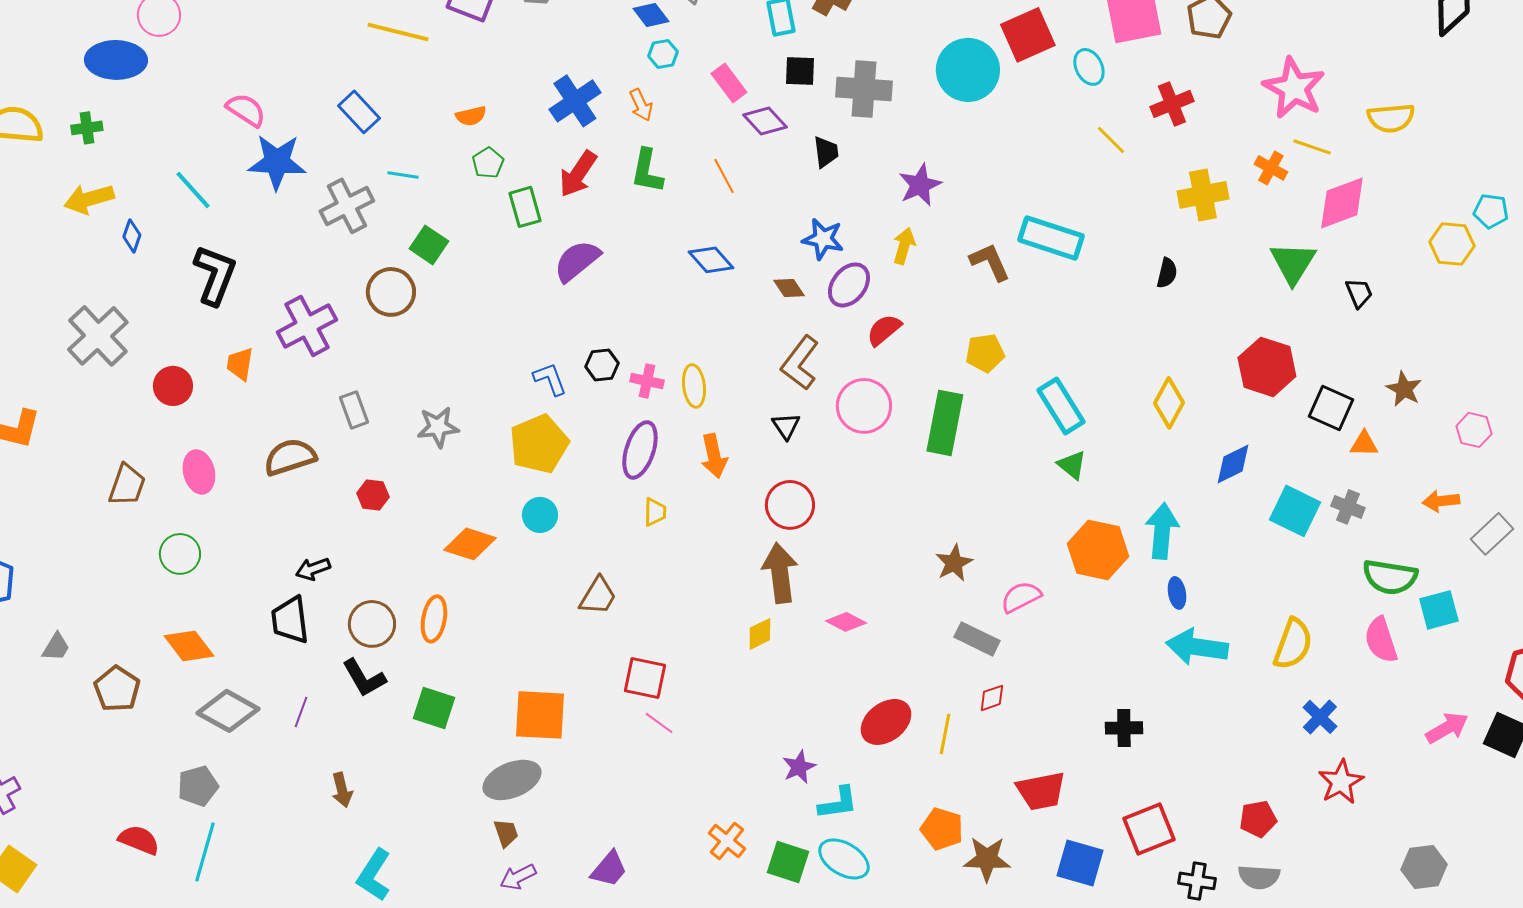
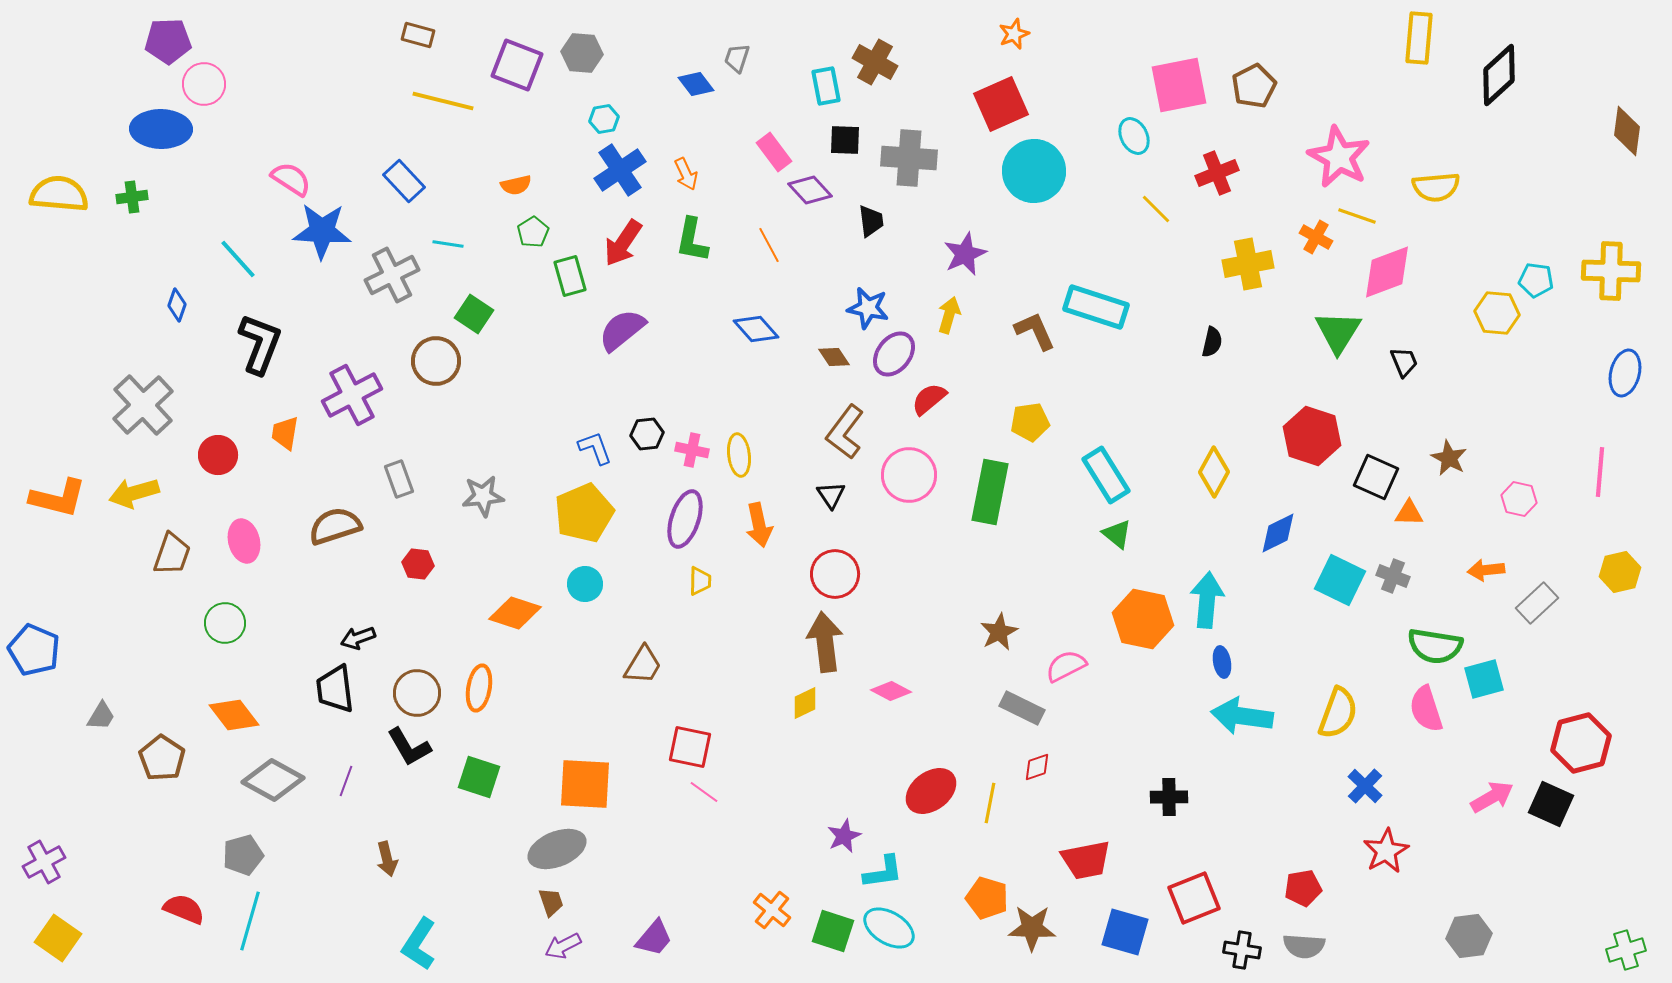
red square: (1028, 35) -> (1001, 104), moved
cyan hexagon: (663, 54) -> (604, 119), moved
cyan circle: (968, 70) -> (1034, 171), moved
yellow arrow: (89, 199) -> (134, 493), moved

